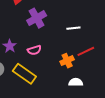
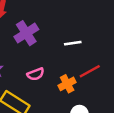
pink semicircle: (34, 50) -> (36, 74), moved

